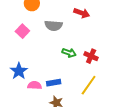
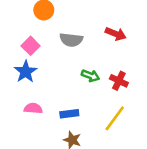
red arrow: (82, 13) -> (116, 34), moved
blue star: (19, 71) -> (26, 72), moved
pink semicircle: (35, 85) -> (33, 108), moved

